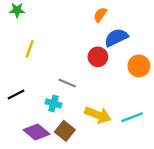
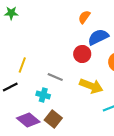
yellow line: (30, 49) -> (22, 65), moved
yellow arrow: (98, 115) -> (91, 86), moved

